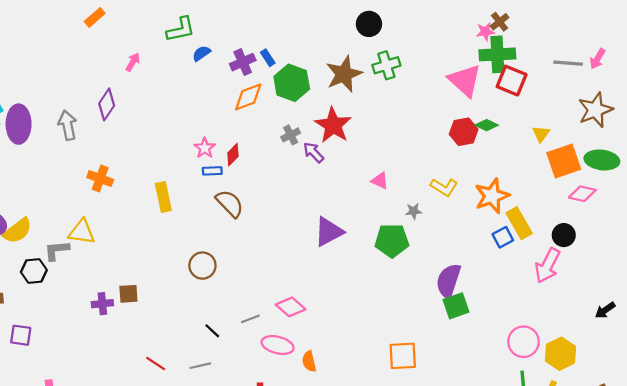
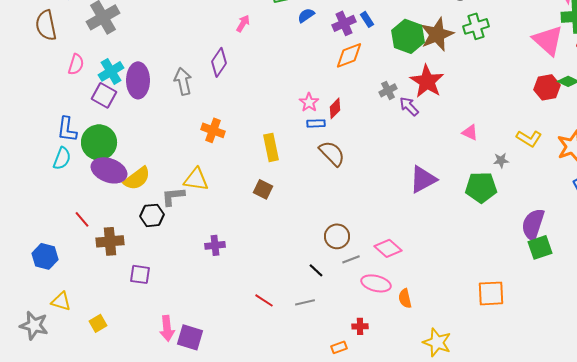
green hexagon: (292, 83) -> (408, 36), moved
brown circle: (202, 266) -> (337, 236), moved
brown square: (128, 294) -> (263, 189), moved, turned 30

